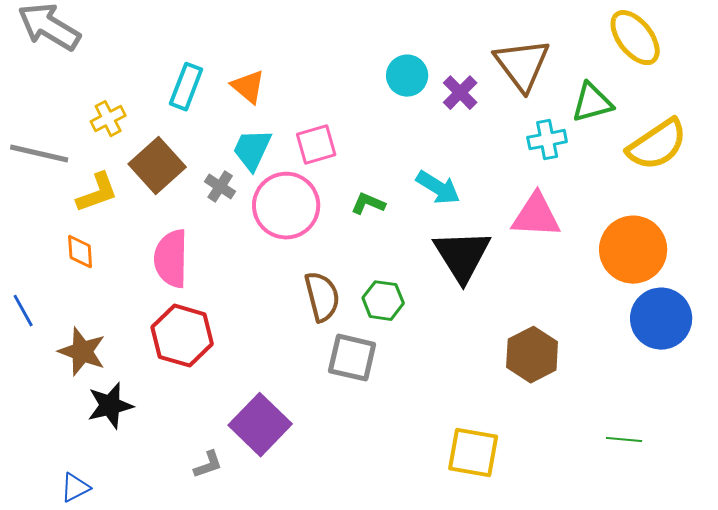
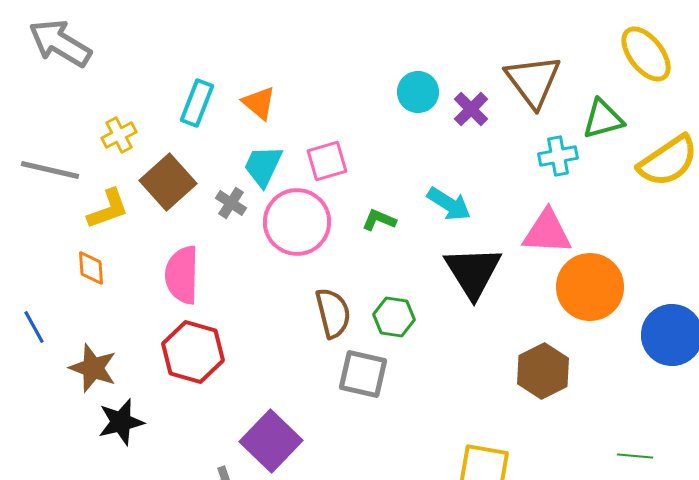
orange circle: (633, 250) -> (590, 287), moved

